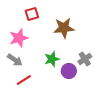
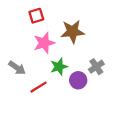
pink star: (19, 38) -> (44, 43), moved
red line: (24, 80) -> (39, 87), moved

